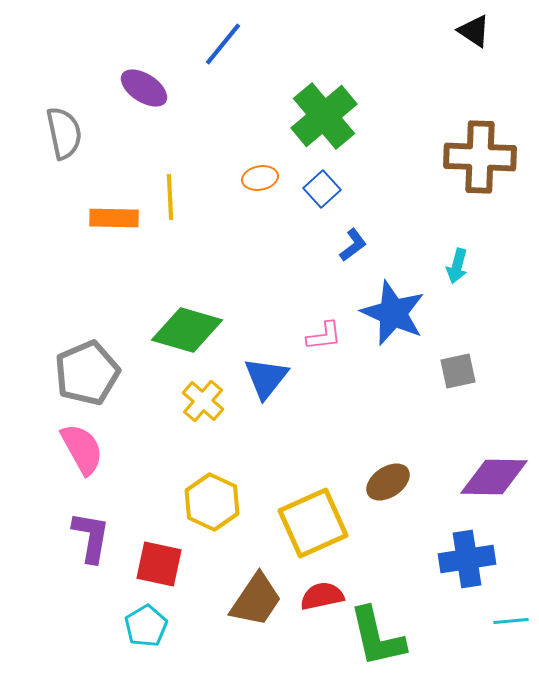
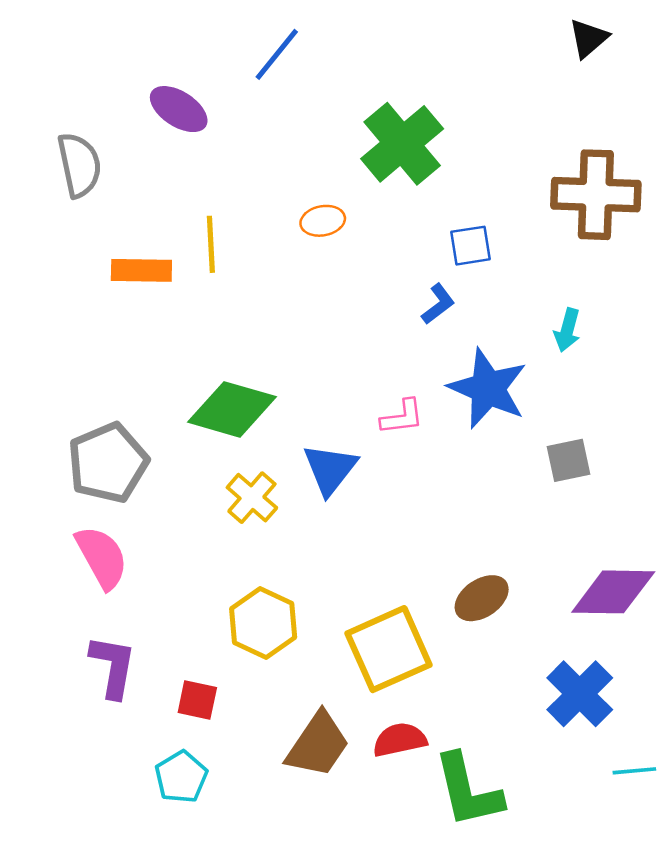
black triangle: (474, 31) -> (588, 38), turned 45
blue square: (322, 189) -> (470, 246), moved, turned 33
blue cross: (467, 559) -> (580, 694), turned -36
red square: (159, 564) -> (197, 700), size x0.7

